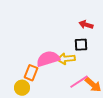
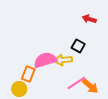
red arrow: (86, 25) -> (89, 19), moved
black square: (81, 45) -> (78, 46), turned 32

